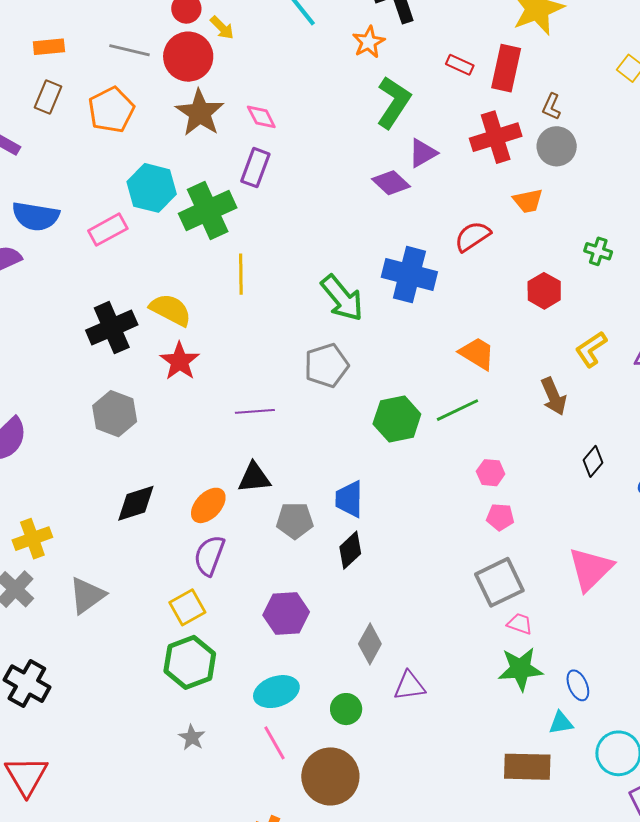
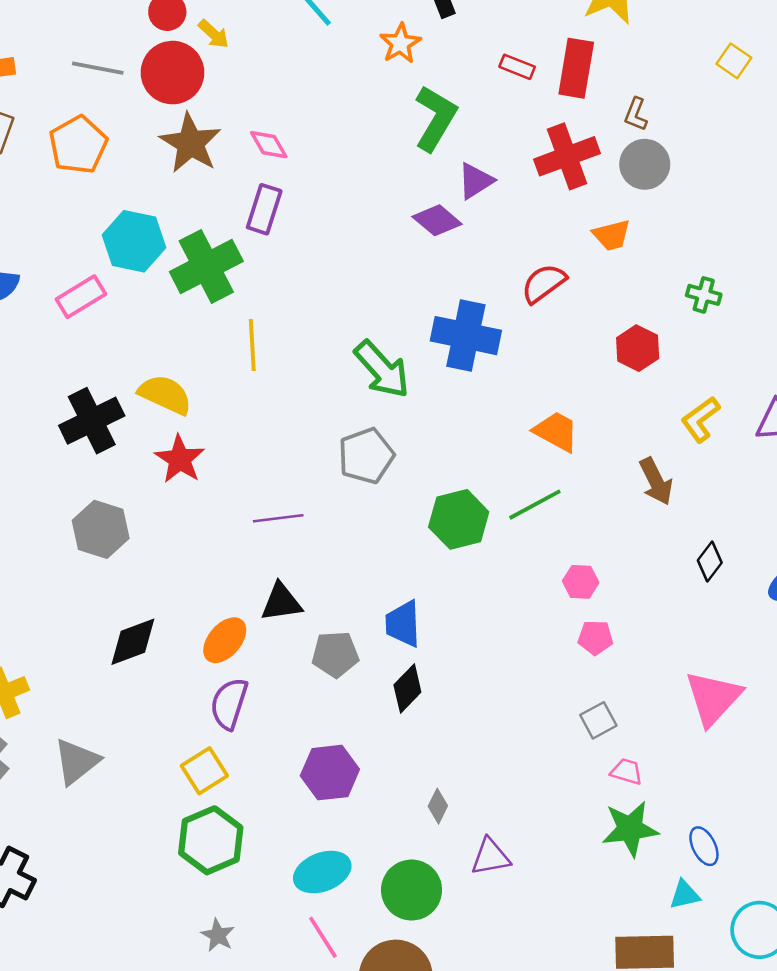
gray square: (499, 582) -> (598, 720), size x0.6
gray diamond: (370, 644) -> (438, 806), size x0.7
green circle: (346, 709) -> (412, 890), size x1.5

